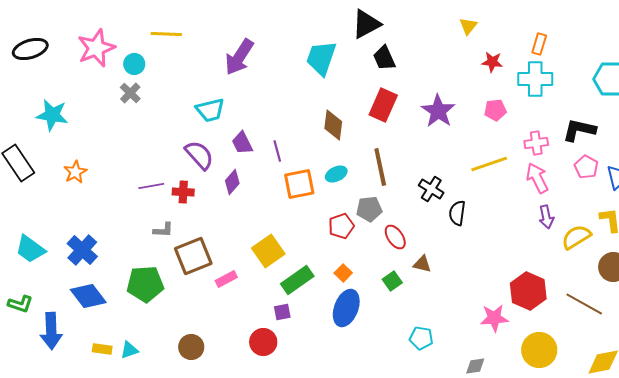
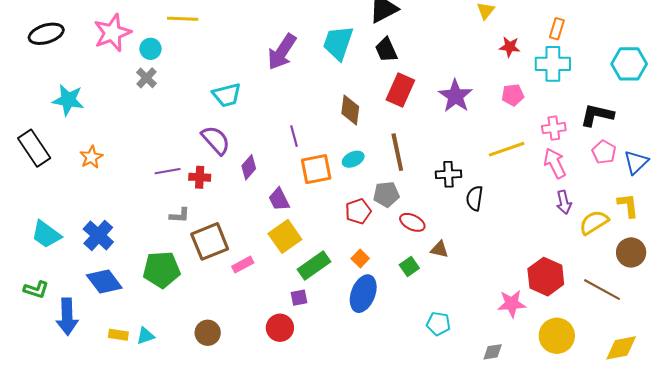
purple arrow: (239, 57) -> (282, 52), moved
black trapezoid: (384, 58) -> (386, 50), moved
purple trapezoid: (242, 143) -> (279, 199), moved
black cross: (431, 189) -> (448, 174), turned -35
red ellipse: (395, 237) -> (412, 222), turned -30

